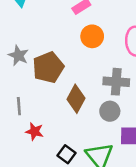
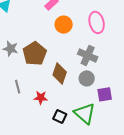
gray cross: (116, 82) -> (88, 55), turned 30
red star: (34, 131) -> (41, 98), moved

